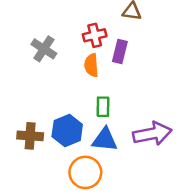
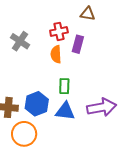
orange circle: (85, 172) -> (24, 134), moved

